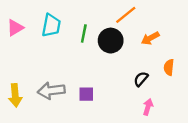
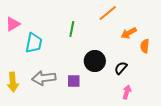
cyan trapezoid: (51, 25) -> (34, 43), moved
black circle: (111, 41) -> (95, 61), moved
orange semicircle: (169, 67) -> (145, 46), moved

